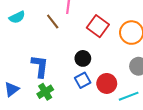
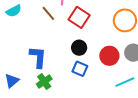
red square: (98, 26) -> (79, 17), moved
blue square: (83, 80) -> (80, 69), turned -35
red circle: (107, 83) -> (109, 56), moved

